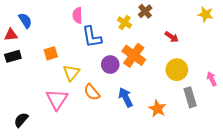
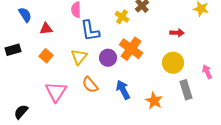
red triangle: (11, 35) -> (46, 29), moved
red arrow: (172, 37) -> (177, 33), moved, turned -32
orange square: (51, 53) -> (46, 56), moved, turned -32
yellow triangle: (71, 73) -> (79, 57), moved

